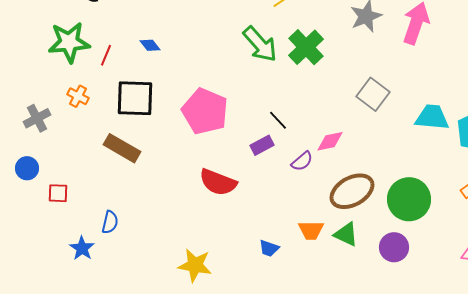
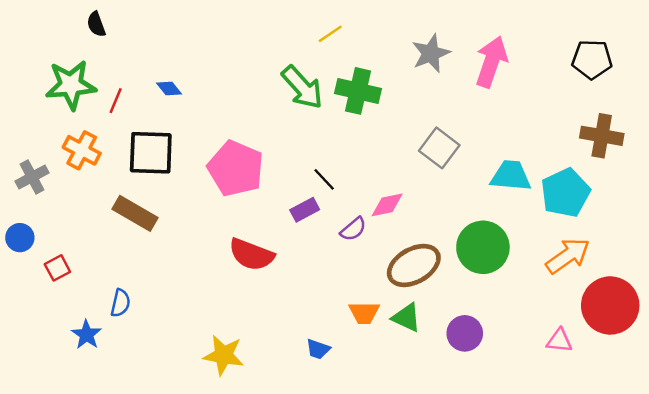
green cross: (306, 47) -> (358, 91), turned -33
orange cross: (78, 96) -> (82, 150), size x1.4
red square: (58, 193) -> (57, 268), turned -30
green circle: (409, 199) -> (483, 247), moved
blue trapezoid: (269, 248) -> (318, 349), moved

